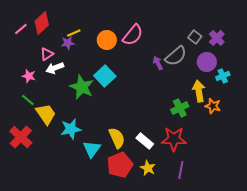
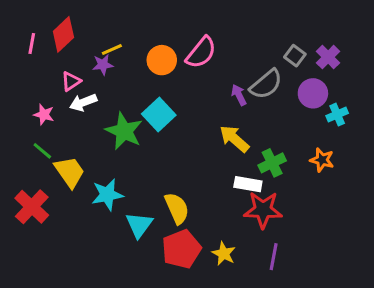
pink line: (21, 29) -> (32, 43), turned -40
yellow arrow: (199, 91) -> (234, 139), moved, turned -40
white rectangle: (145, 141) -> (248, 184), moved, turned -30

